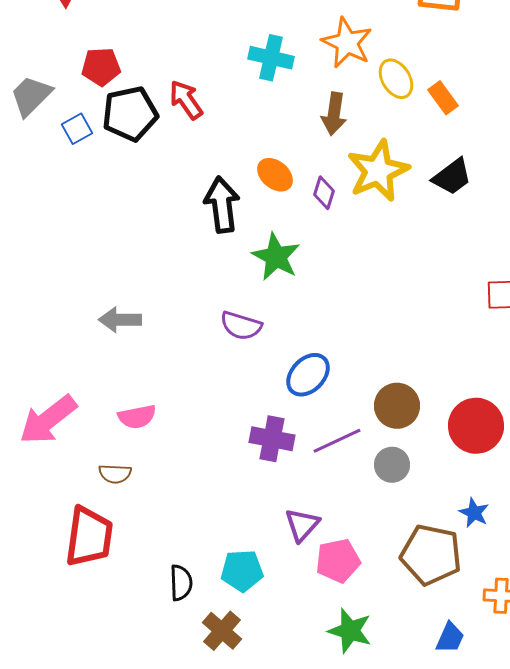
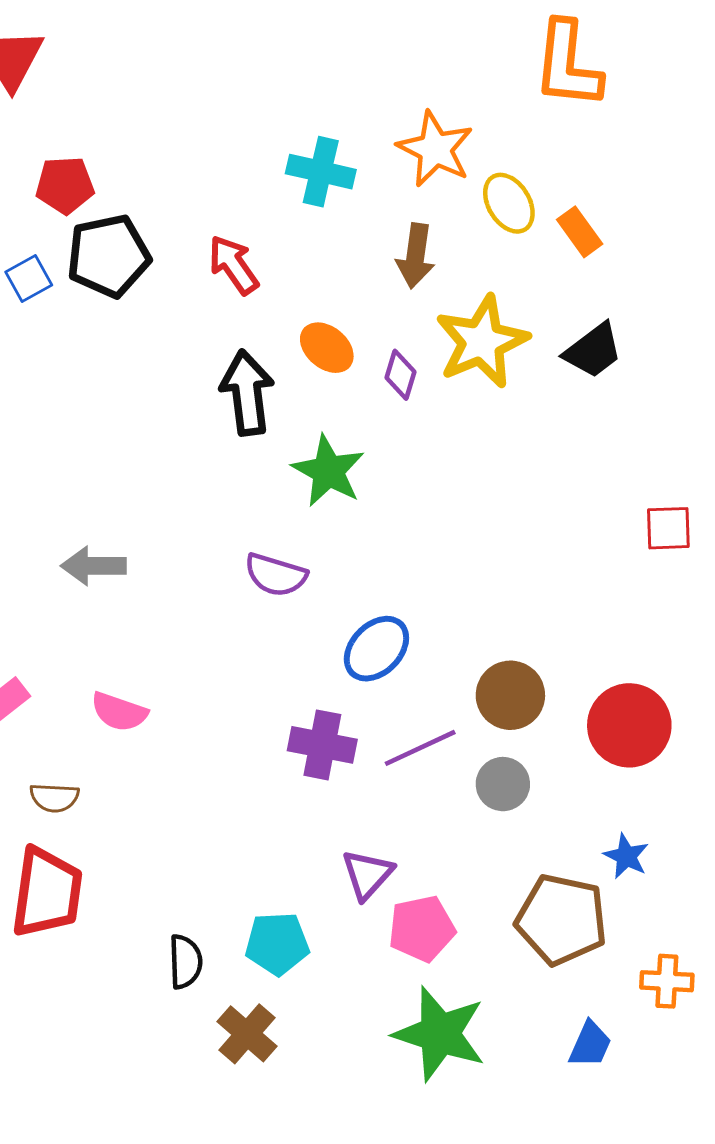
red arrow: (186, 100) -> (233, 265), moved
pink semicircle: (137, 417) -> (119, 712), turned 30
brown semicircle: (115, 474) -> (54, 798), moved
green star: (350, 631) -> (440, 1034), size x1.4

